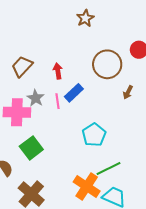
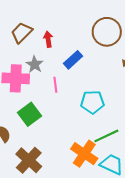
red arrow: (58, 71) -> (48, 39), moved
pink line: (57, 101) -> (55, 85), moved
cyan pentagon: (94, 135) -> (92, 102), turned 30

